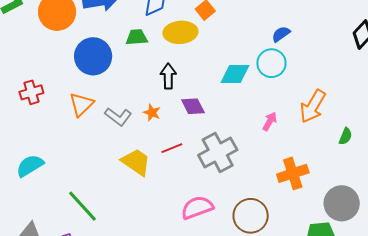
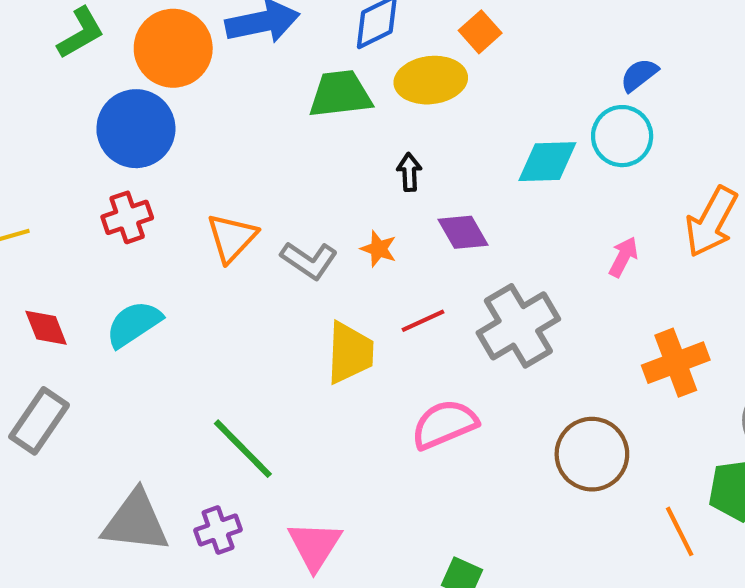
green trapezoid: (137, 37) -> (340, 94), size x1.4
blue circle: (93, 56) -> (136, 129), moved
black arrow: (168, 76) -> (409, 172), size x0.7
yellow trapezoid: (136, 162) -> (350, 353), turned 60
cyan semicircle: (30, 166) -> (134, 324), moved
pink semicircle: (197, 207) -> (444, 424), moved

